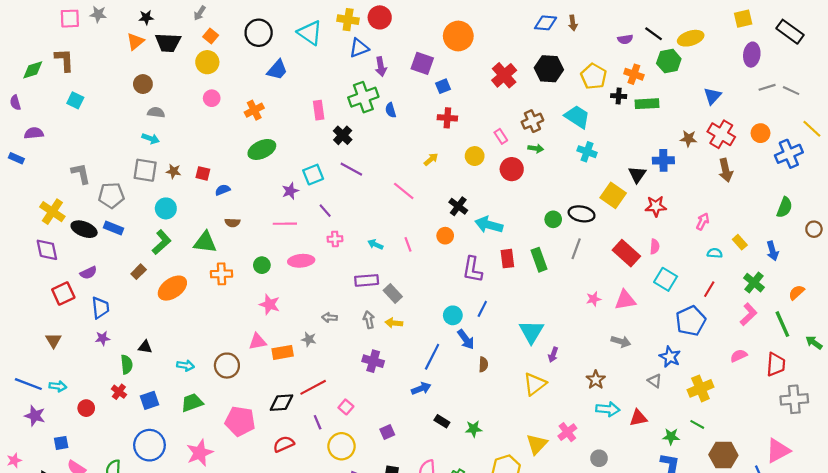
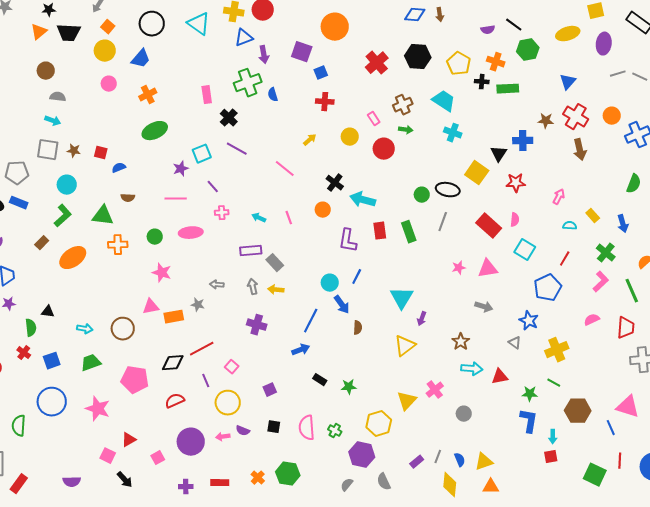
yellow ellipse: (691, 38) -> (568, 34), moved
blue trapezoid: (277, 70) -> (141, 59), moved
pink triangle: (778, 451) -> (628, 407), turned 45
pink star: (200, 453) -> (98, 409), turned -30

